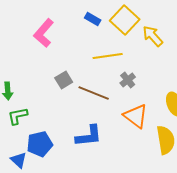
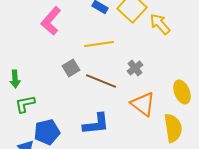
yellow line: (108, 56) -> (99, 44), moved

